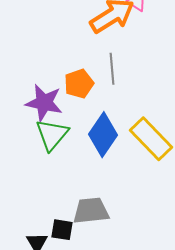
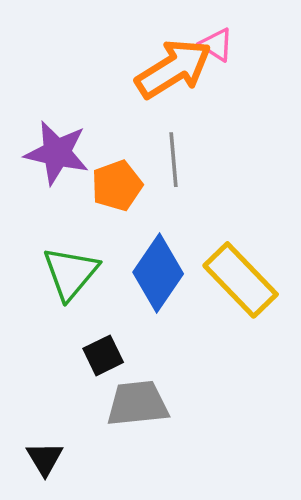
purple star: (44, 103) -> (57, 153), moved
black square: (62, 230) -> (103, 355), moved, turned -35

